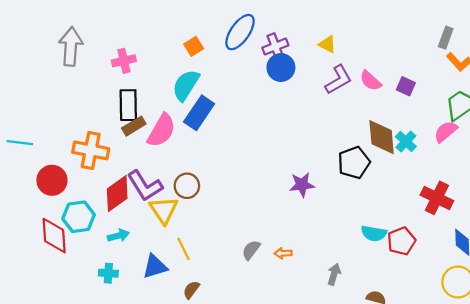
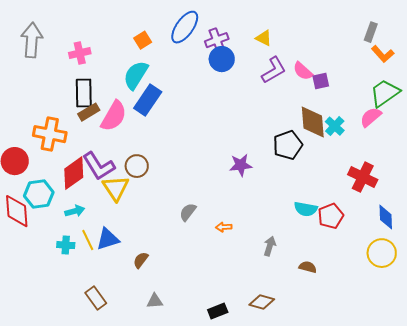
purple square: (406, 86) -> (321, 81), moved, turned -36
yellow line: (184, 249) -> (88, 240), moved
gray semicircle: (251, 250) -> (188, 212), moved

